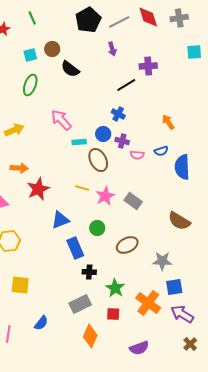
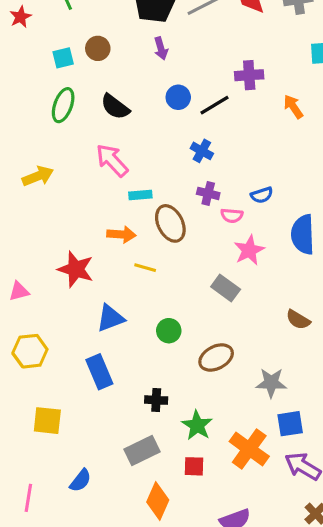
purple arrow: (112, 49) -> (161, 48), moved
black semicircle: (70, 69) -> (115, 107), moved
orange arrow: (168, 122) -> (293, 107), moved
blue circle: (103, 134) -> (178, 97), moved
blue semicircle: (161, 151) -> (262, 195), moved
orange arrow: (19, 168) -> (121, 234), moved
red star: (38, 189) -> (76, 269), turned -30
pink star: (105, 196) -> (249, 250), moved
brown semicircle: (179, 221) -> (298, 320), size x0.7
blue rectangle: (75, 248) -> (99, 372), moved

